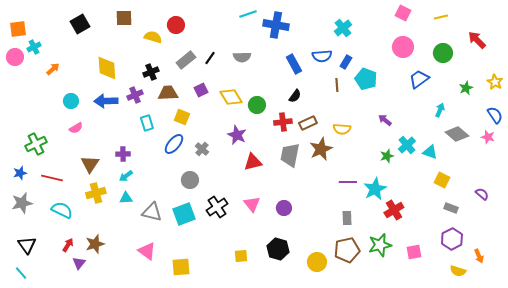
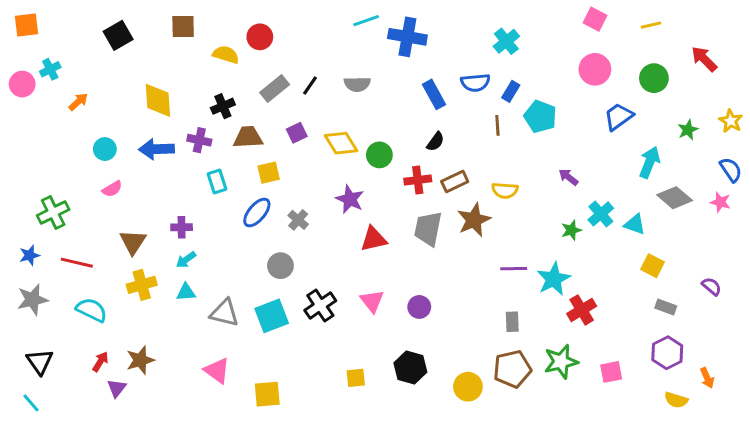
orange square: (18, 29) -> (27, 25), moved
purple cross: (135, 95) -> (199, 140), turned 35
cyan arrow: (440, 110) -> (650, 162), size x1.5
yellow square: (182, 117) -> (269, 173), turned -35

